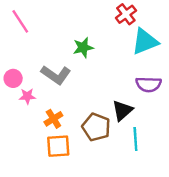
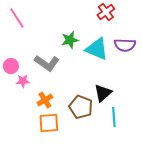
cyan triangle: (145, 42) -> (97, 49), moved, turned 45
purple semicircle: (148, 84) -> (125, 45), moved

